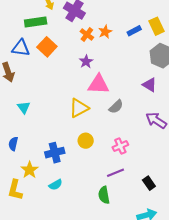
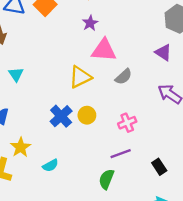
blue cross: (55, 153) -> (61, 116), moved, turned -30
green semicircle: (104, 195) -> (106, 179), turned 30

